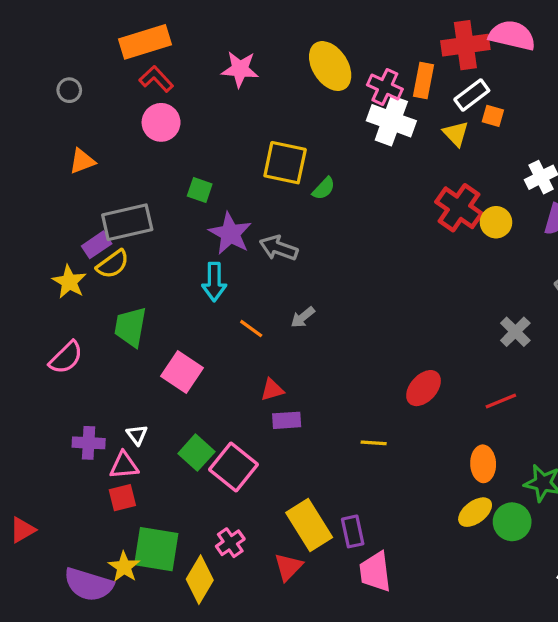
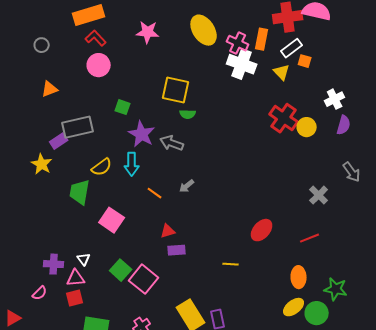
green semicircle: (324, 188) -> (188, 114), moved, turned 49
yellow semicircle: (113, 264) -> (102, 167), moved
pink semicircle: (66, 358) -> (40, 293), moved, size x0.7

